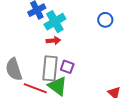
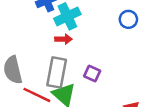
purple square: (67, 67) -> (92, 74), moved

